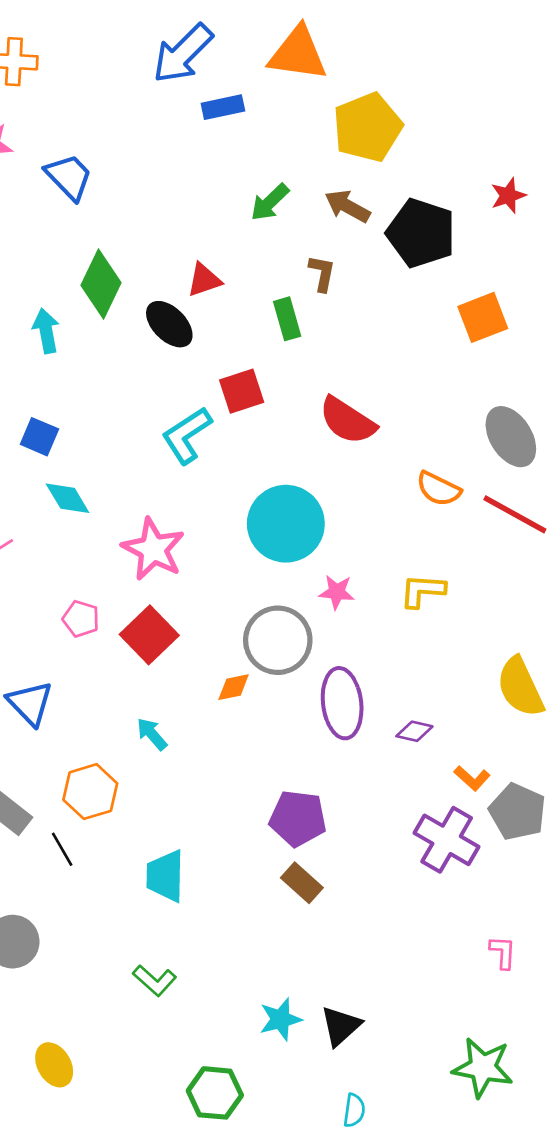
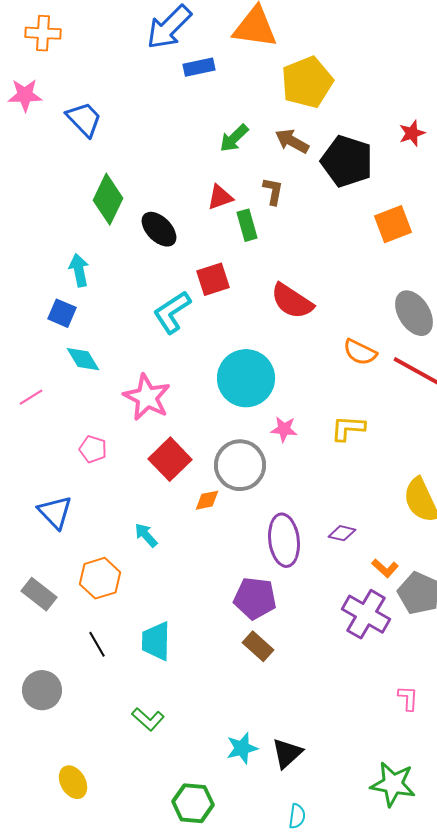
red triangle: (204, 280) -> (220, 197), moved
cyan arrow: (46, 331) -> (79, 270), moved
red square: (149, 635) -> (170, 459), moved
purple ellipse: (342, 703) -> (284, 540), moved
black line: (62, 849) -> (97, 644), moved

